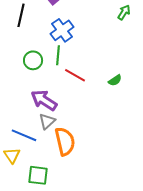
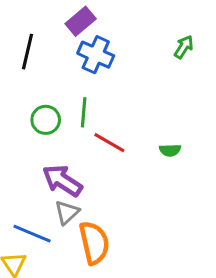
blue cross: (62, 30) -> (96, 55), moved, turned -30
green semicircle: (115, 80) -> (170, 150), turned 32

